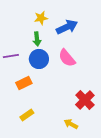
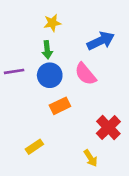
blue arrow: (67, 27) -> (101, 41), moved
orange rectangle: (24, 83) -> (60, 106), moved
yellow arrow: (71, 124) -> (91, 158), turned -152

